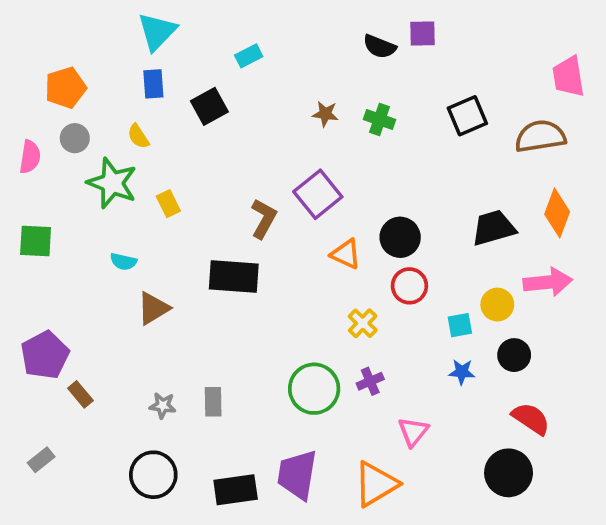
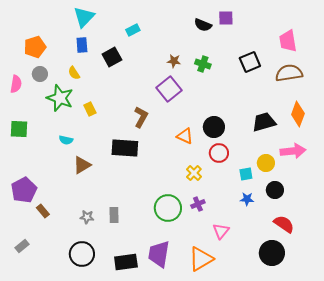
pink trapezoid: (568, 76) -> (288, 41), moved
purple square: (318, 194) -> (169, 89), moved

